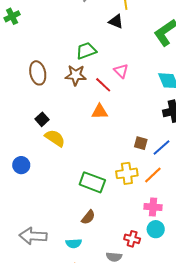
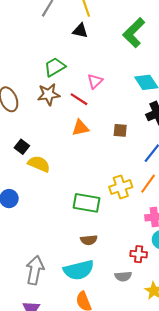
pink triangle: (121, 71) -> (95, 81), turned 42
brown square: (141, 143) -> (120, 130), moved
brown semicircle: (88, 217) -> (89, 240), turned 56
gray arrow: (33, 236) -> (35, 270), turned 108
cyan semicircle: (74, 243) -> (79, 270), size x1.8

